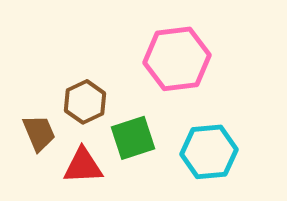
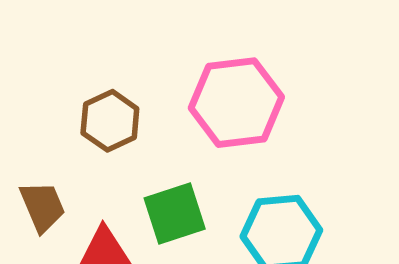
brown hexagon: (85, 102) -> (110, 121), moved

